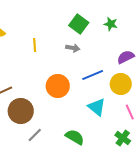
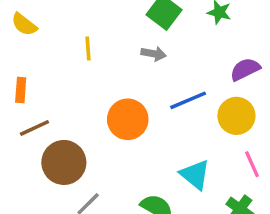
cyan triangle: (97, 107) -> (195, 175), moved

